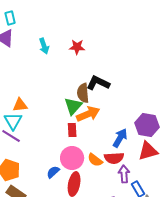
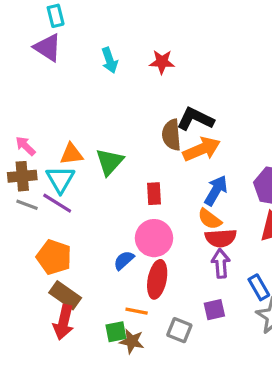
green triangle: (73, 106) -> (110, 162), moved
orange arrow: (88, 114) -> (202, 149), moved
blue arrow: (120, 138) -> (216, 190), moved
orange semicircle: (95, 160) -> (210, 219), moved
purple arrow: (124, 174) -> (221, 263), moved

